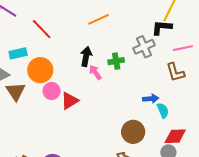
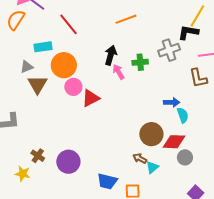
red diamond: (175, 136) -> (174, 142), moved

